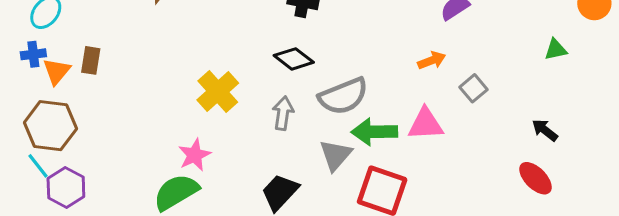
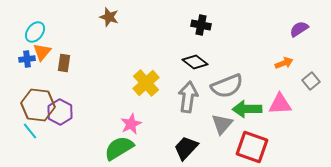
orange triangle: (57, 71) -> (42, 52), moved
gray arrow: (283, 113) -> (188, 97), size x1.4
purple hexagon: (66, 188) -> (60, 112), moved

